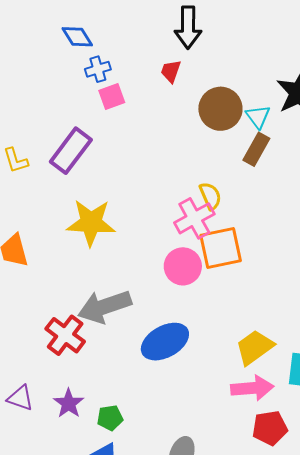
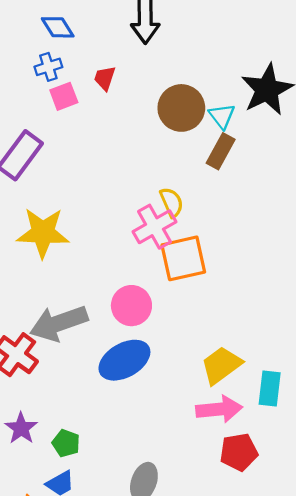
blue diamond: (77, 37) -> (58, 27), moved
red trapezoid: (171, 71) -> (105, 78), moved
pink circle: (183, 266) -> (131, 306), moved
green pentagon: (110, 418) -> (66, 443), turned 30

